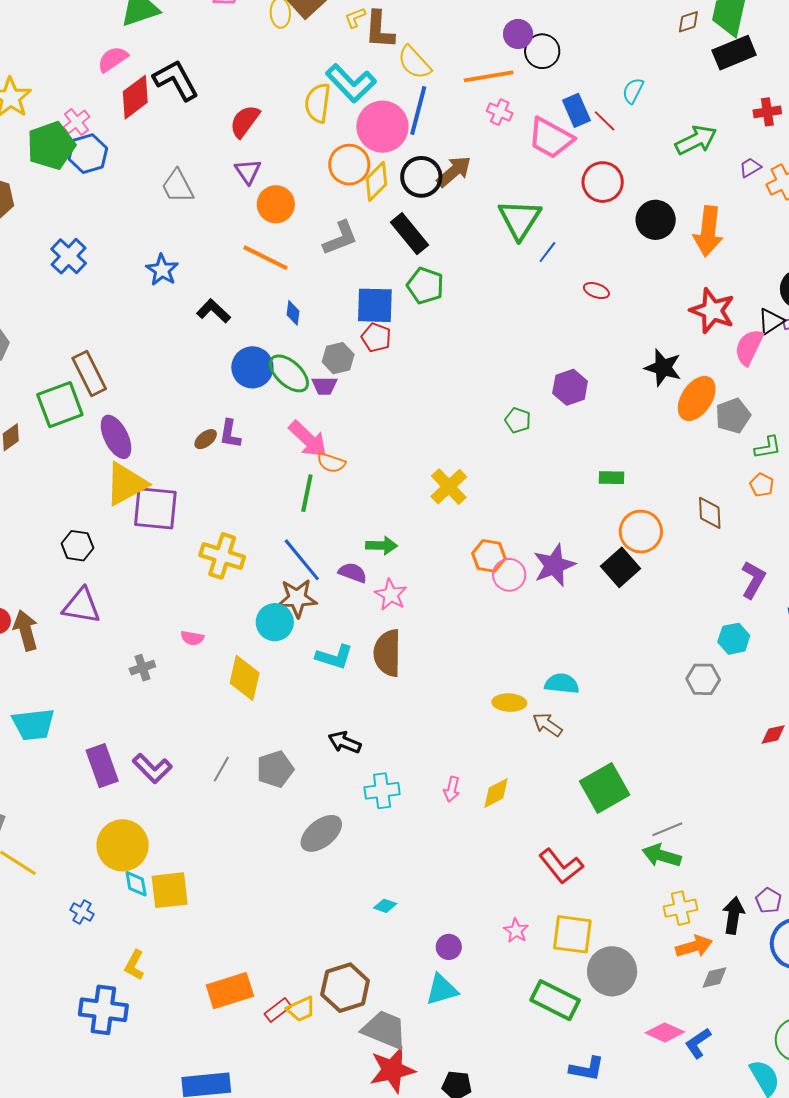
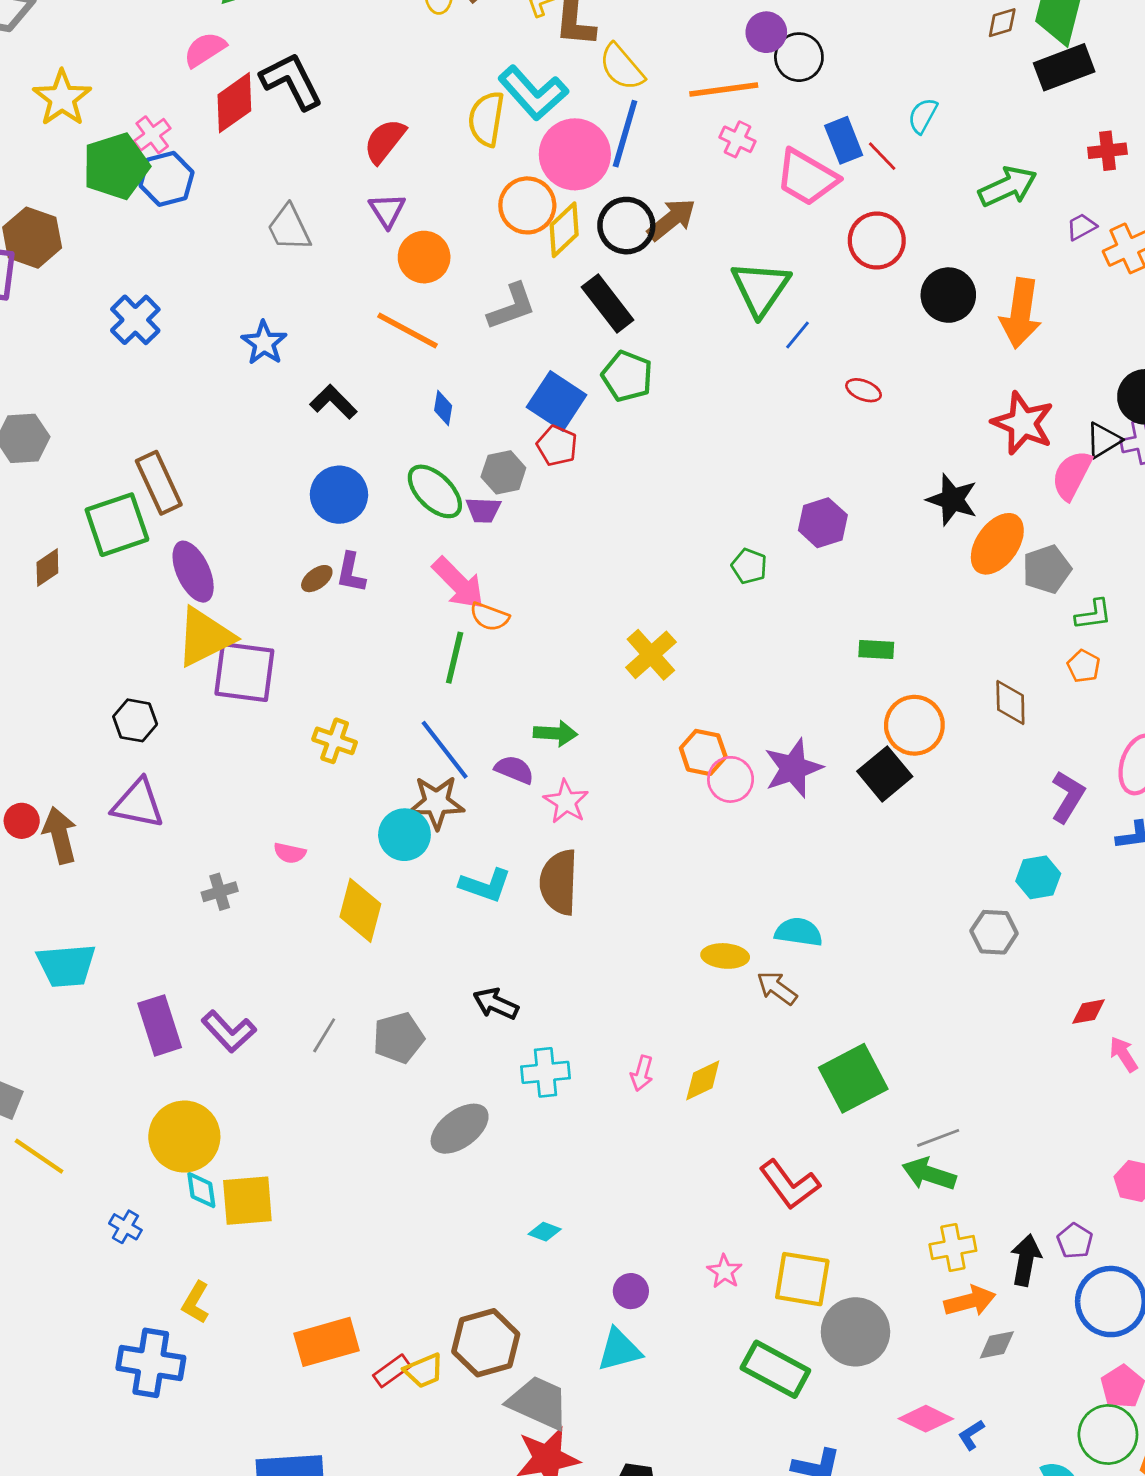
blue square: (375, 305) -> (557, 401), turned 30
blue circle: (252, 367) -> (339, 495), moved
yellow cross: (222, 556) -> (335, 741), size x0.7
blue L-shape: (698, 1043) -> (971, 1435), size x0.7

